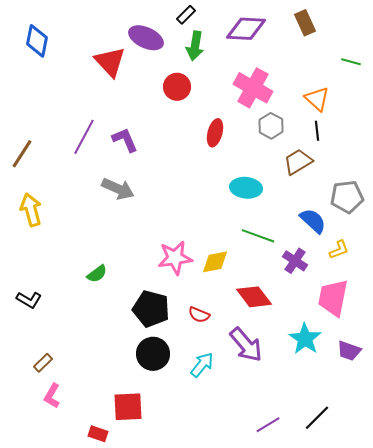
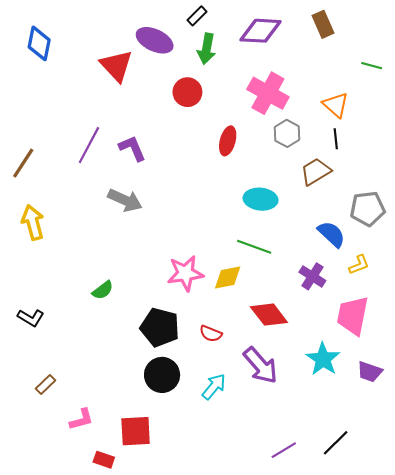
green line: (258, 236) -> (254, 247), moved
pink L-shape: (52, 396) -> (82, 419), moved, turned -135

